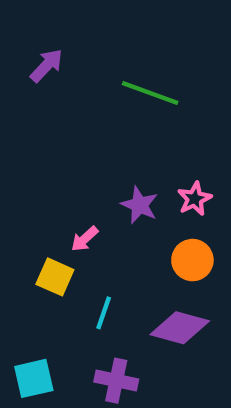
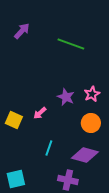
yellow square: (55, 277) -> (14, 120), moved
purple cross: (116, 381) -> (68, 180), moved

